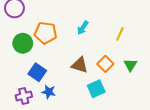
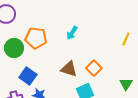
yellow line: (120, 34) -> (126, 39), moved
green triangle: (130, 65) -> (126, 84), moved

